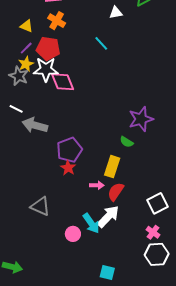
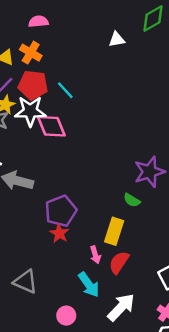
orange cross: (57, 21) -> (31, 53), moved
cyan line: (101, 43) -> (65, 90), moved
pink arrow: (97, 185) -> (95, 255), turned 72
white arrow: (108, 217) -> (121, 307), moved
cyan arrow: (91, 223) -> (89, 285), moved

